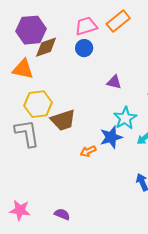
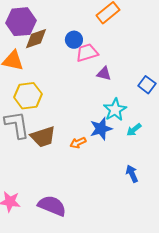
pink trapezoid: (86, 26) -> (87, 53), moved
brown trapezoid: (63, 120) -> (43, 137), moved
purple semicircle: (62, 214) -> (52, 206), size x1.8

